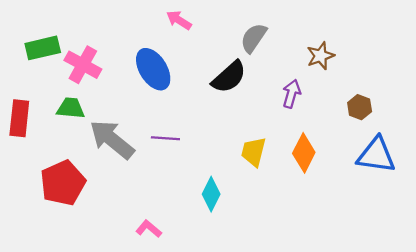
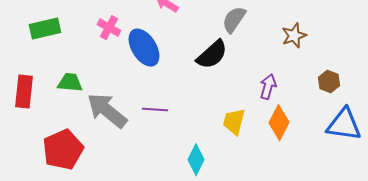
pink cross: (83, 65) -> (109, 28), moved, size x0.7
purple arrow: (292, 94) -> (268, 87), moved

